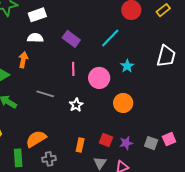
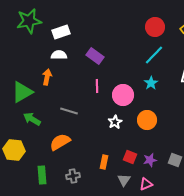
cyan line: (110, 38) -> (154, 55), moved
white star: (76, 105) -> (115, 122), moved
orange semicircle: (36, 139) -> (60, 142), moved

